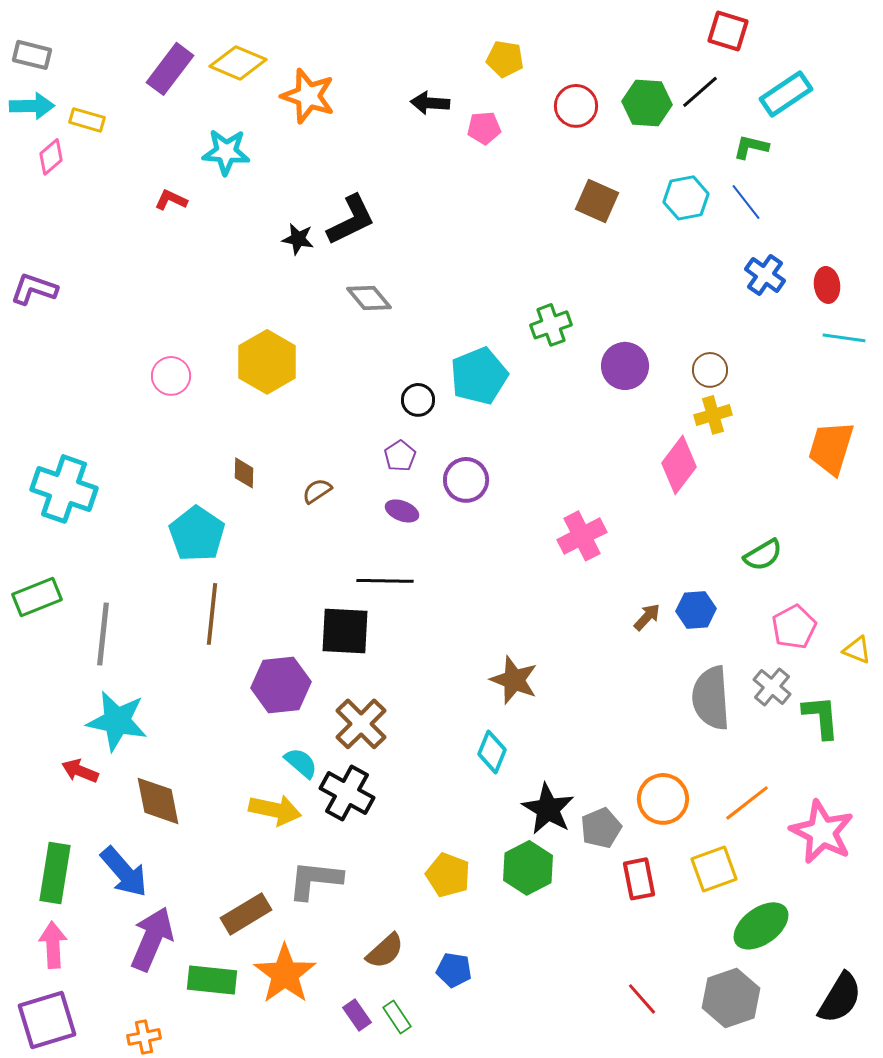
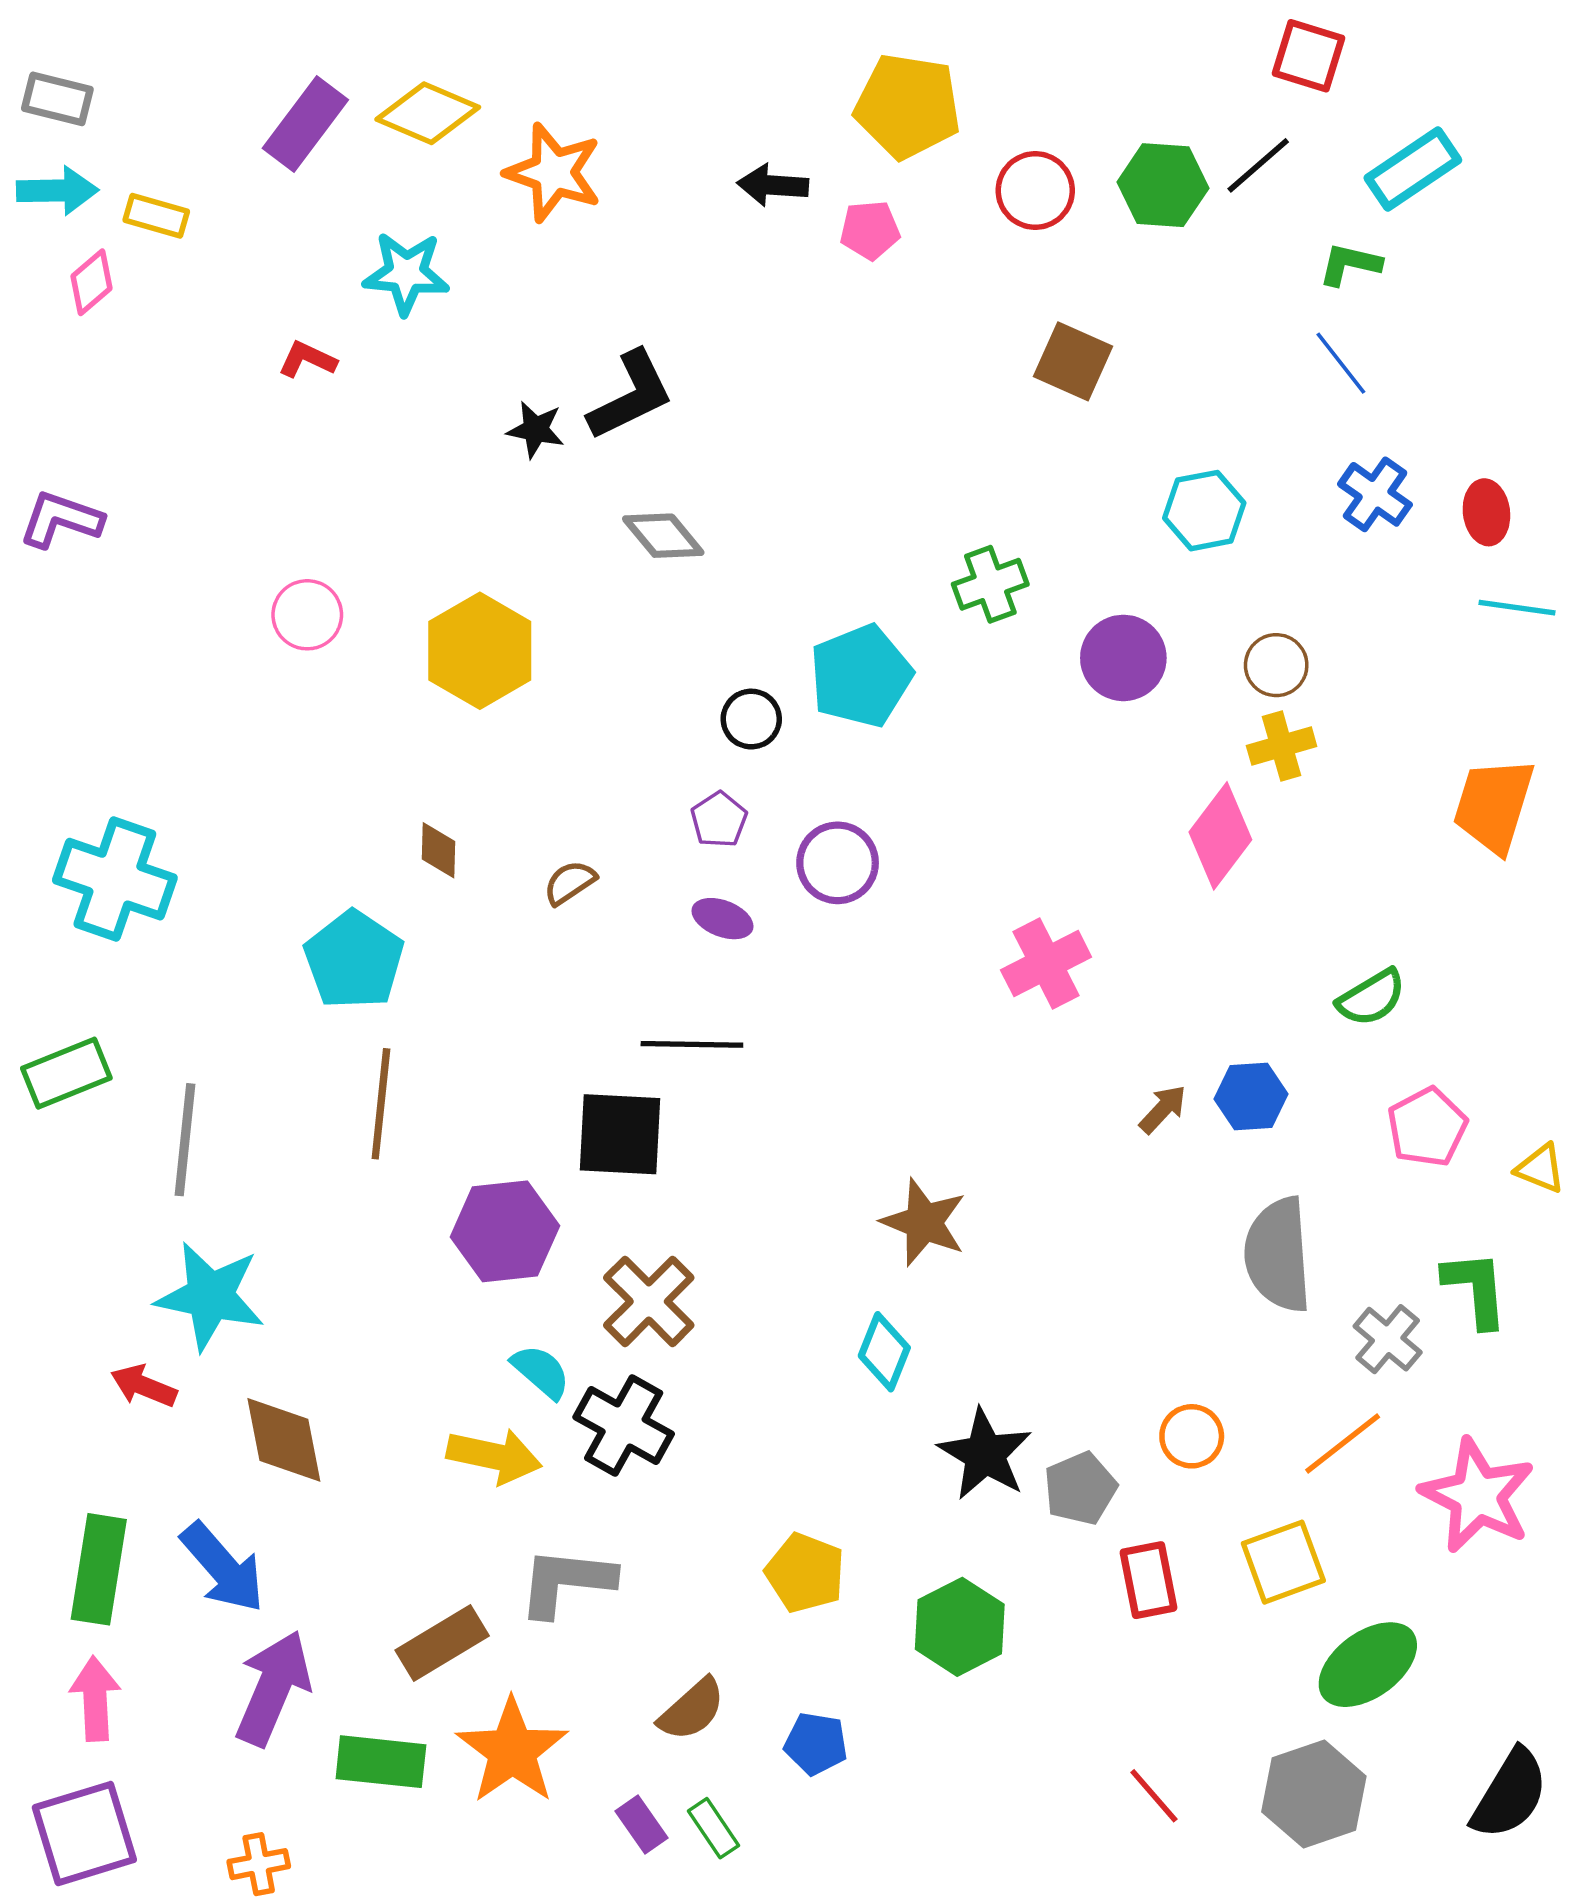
yellow pentagon: (505, 59) -> (908, 106), size x1.6
cyan hexagon: (686, 198) -> (1204, 511), moved
pink circle: (171, 376) -> (307, 615), moved
gray cross: (772, 687) -> (1388, 1339), moved
orange circle: (663, 799) -> (1192, 1436), size x0.7
green hexagon: (528, 868) -> (960, 1627), moved

